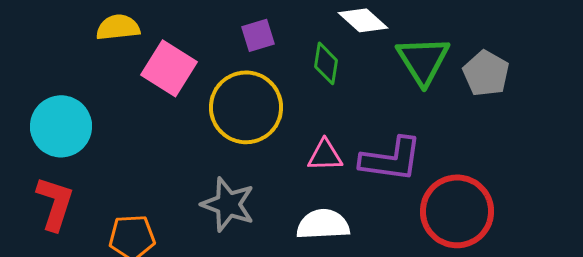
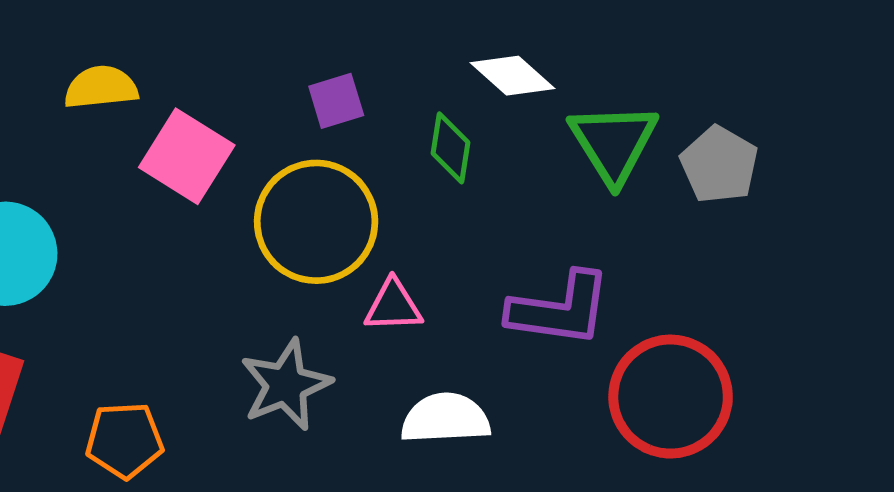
pink triangle: (325, 155) -> (393, 306), moved
gray star: (228, 204) -> (286, 385), turned 30

